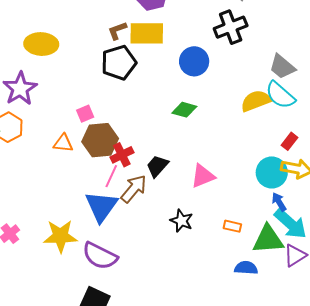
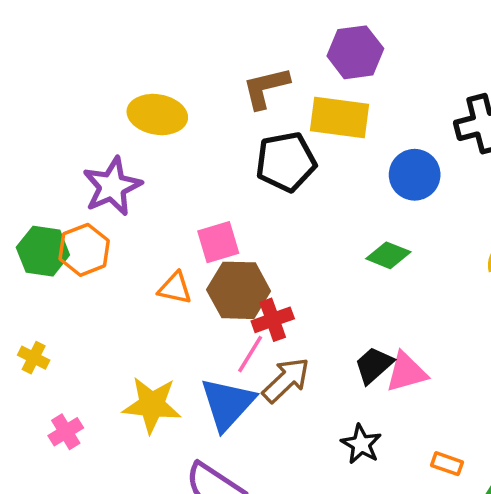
brown L-shape: (117, 31) -> (266, 88), moved, size x1.4
pink square: (85, 114) -> (218, 242), size x1.4
black trapezoid: (157, 166) -> (374, 365), moved
yellow star: (60, 236) -> (152, 405), moved

